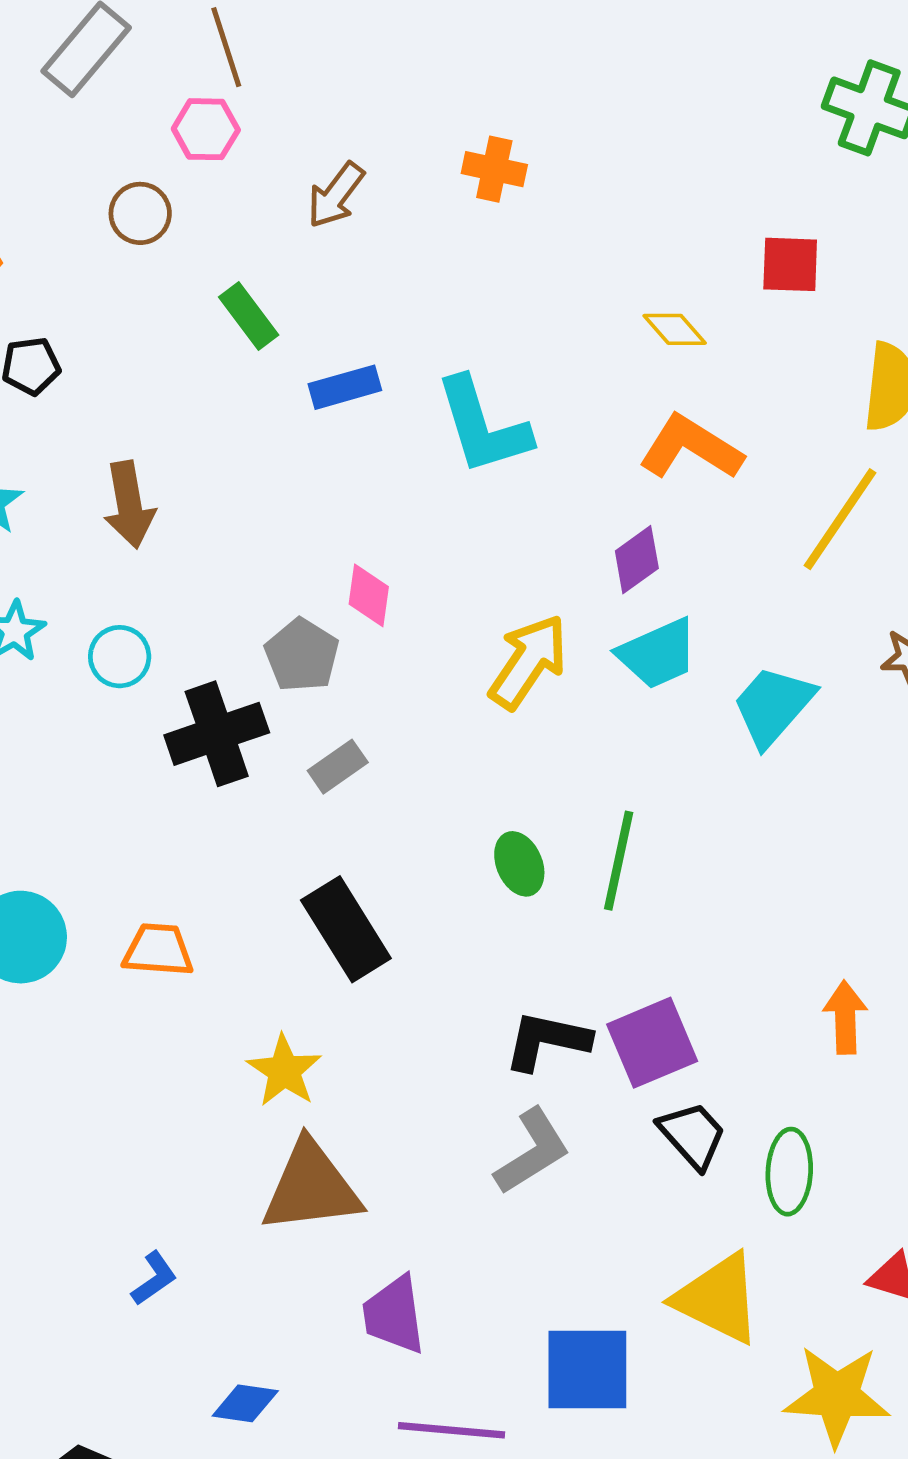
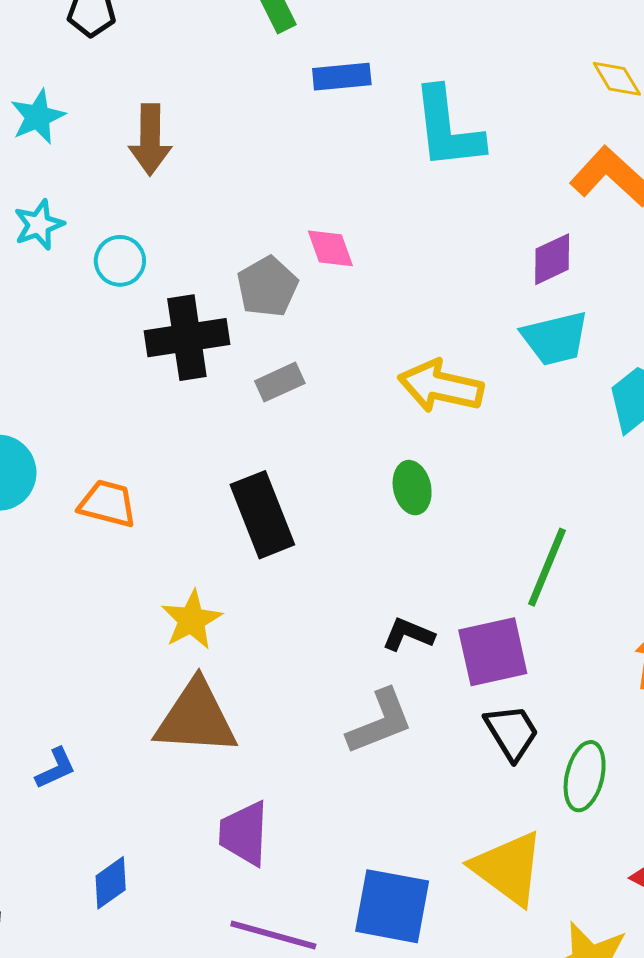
pink diamond: (369, 595) -> (330, 248), turned -38
yellow arrow: (528, 662) -> (441, 386), moved, turned -122
green line: (619, 861) -> (547, 567), moved
black L-shape: (547, 1041) -> (408, 635), size x0.7
blue diamond: (245, 1403) -> (111, 883), turned -54

